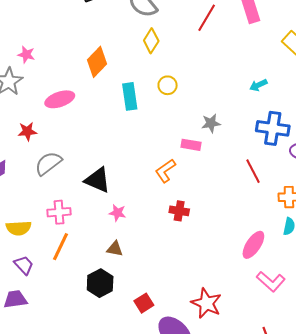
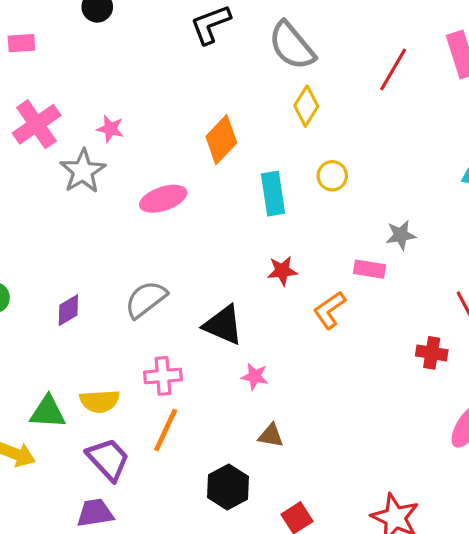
red star: (27, 131) -> (282, 271), moved
red cross: (179, 211) -> (432, 353), moved
brown triangle: (115, 249) -> (271, 435), moved
purple trapezoid: (24, 265) -> (108, 459), size x1.4

